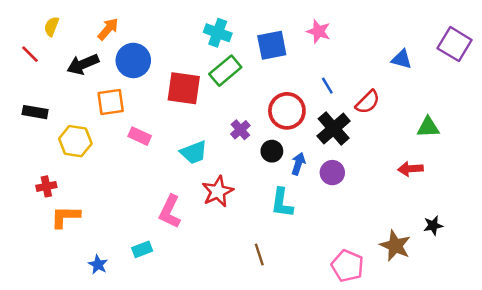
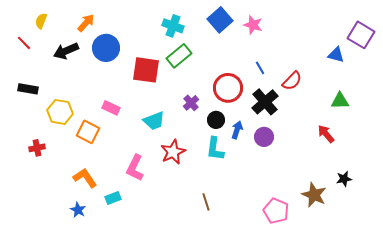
blue square: (272, 45) -> (220, 20), moved, turned -30
blue triangle: (402, 59) -> (336, 55), moved
orange square: (111, 102) -> (88, 132), moved, turned 35
red arrow: (410, 169) -> (326, 134), turned 54
cyan L-shape: (282, 203) -> (215, 149), moved
orange L-shape: (65, 217) -> (85, 178), moved, turned 55

